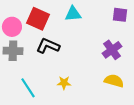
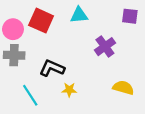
black L-shape: (48, 46) -> (52, 68), moved
purple cross: (112, 50) -> (105, 47), moved

